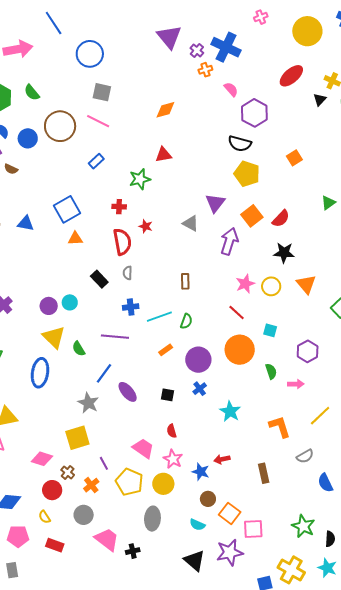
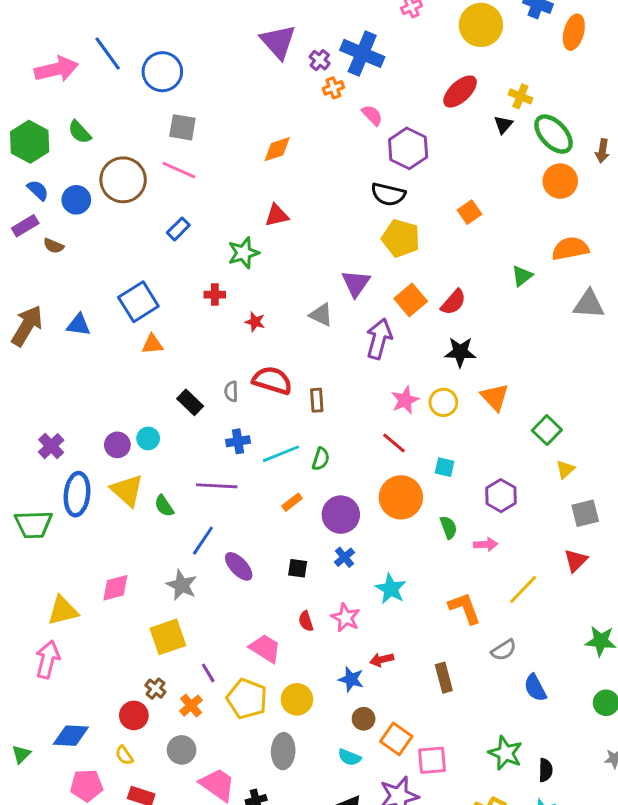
blue line: (54, 23) -> (108, 54), moved
red semicircle: (122, 242) -> (272, 380), moved, turned -60
blue ellipse: (40, 373) -> (77, 494), moved
pink diamond: (42, 459) -> (115, 588), moved, turned -30
pink star: (173, 459) -> (346, 618), moved

